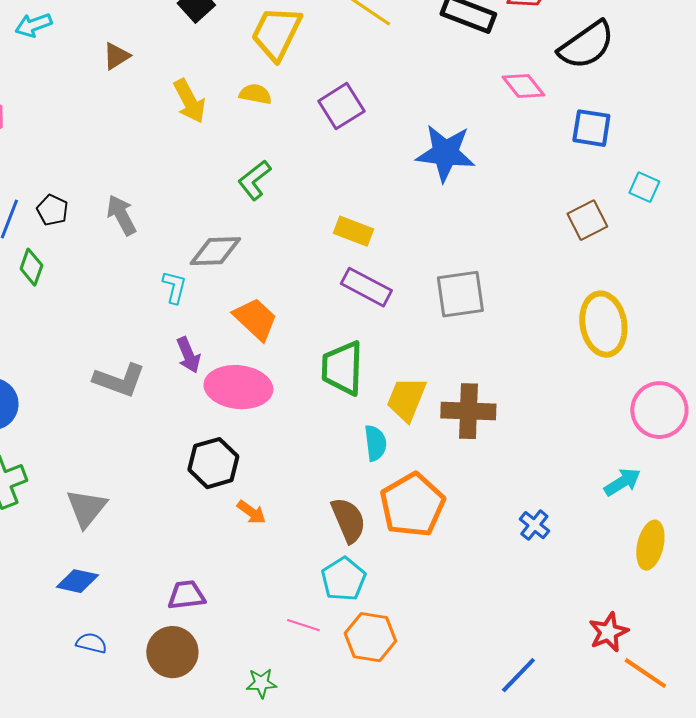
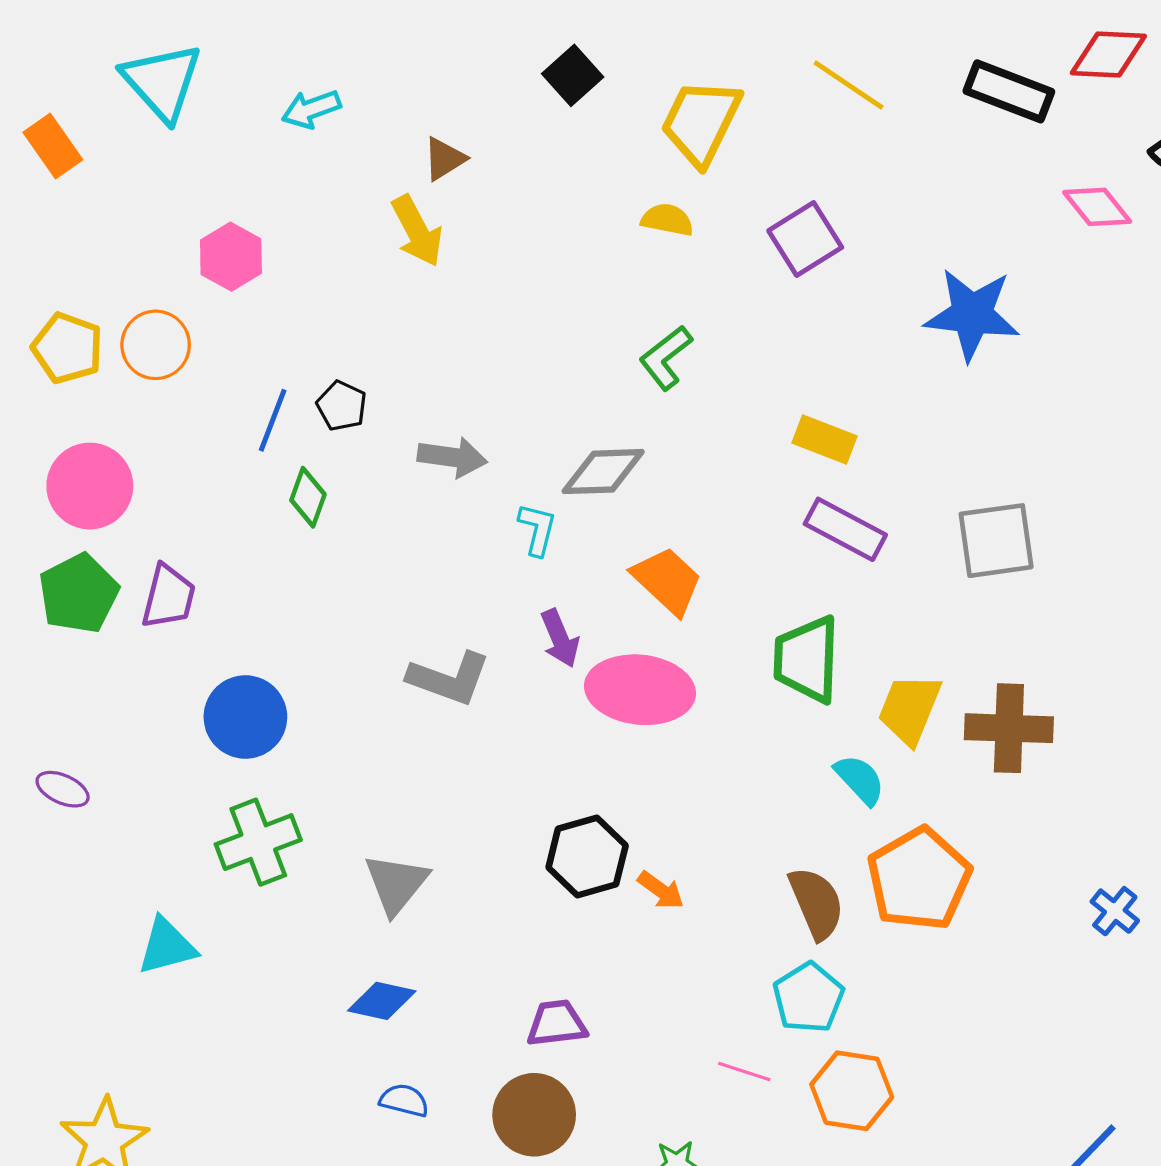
yellow arrow: (189, 101) -> (417, 231), moved
gray arrow: (121, 215) -> (452, 457), moved, turned 126
cyan semicircle: (375, 443) -> (860, 780), turned -36
black hexagon: (213, 463) -> (587, 857), moved

